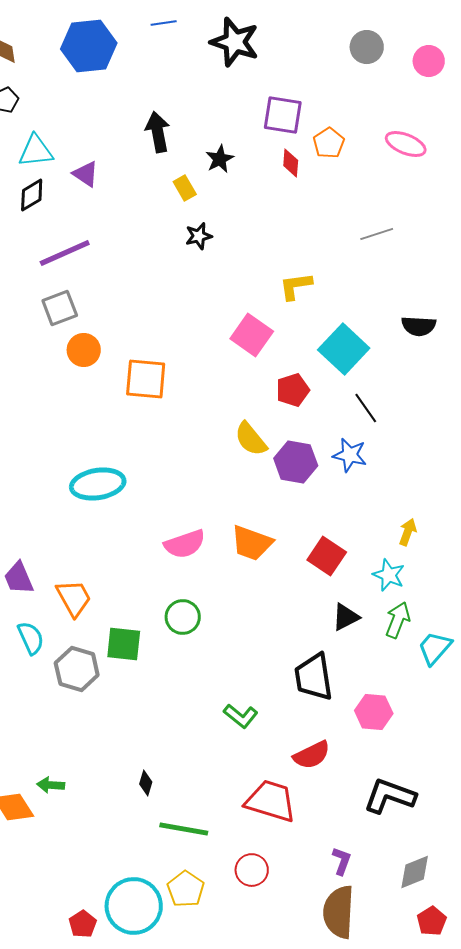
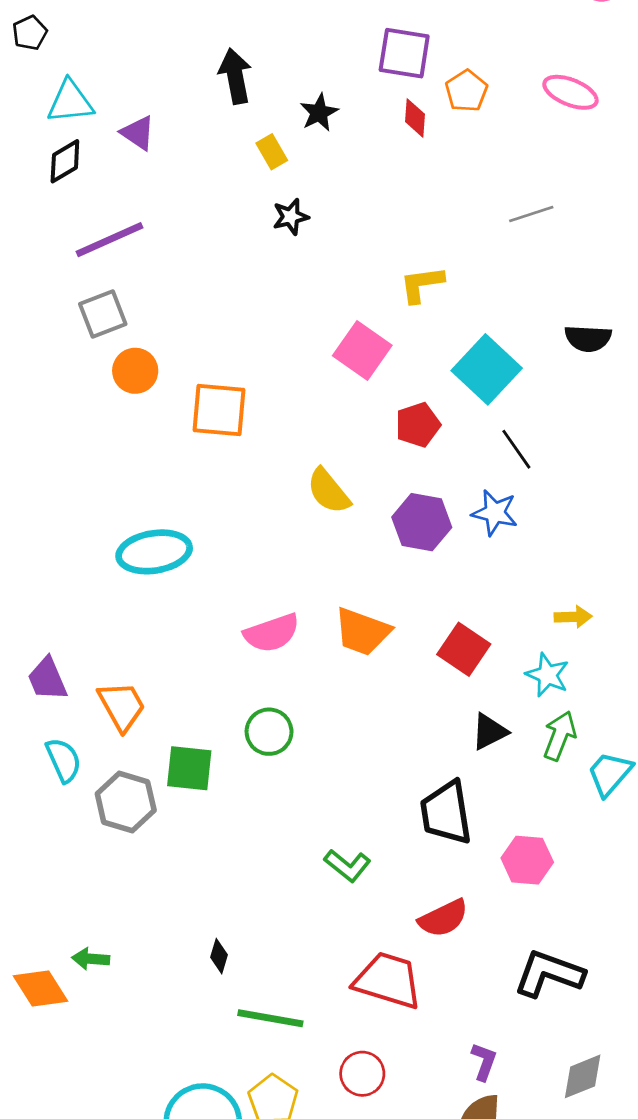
yellow semicircle: (251, 439) -> (328, 491), moved
yellow arrow: (408, 532) -> (573, 617), turned 68

